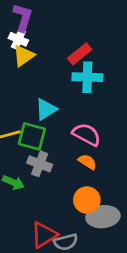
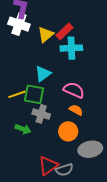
white cross: (18, 39) -> (19, 24), size x1.5
yellow triangle: (24, 56) -> (46, 35), moved
orange circle: (87, 200) -> (68, 131), moved

